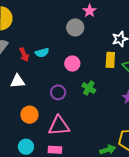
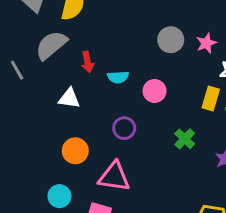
pink star: (90, 11) -> (206, 43), moved
cyan semicircle: (42, 53) -> (118, 77), moved
green cross: (89, 88) -> (185, 139), moved

